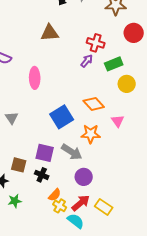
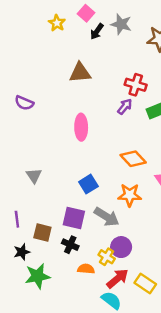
pink ellipse: (35, 78) -> (81, 127), moved
blue square: (62, 117) -> (88, 184), moved, size x0.7
orange semicircle: (55, 195) -> (86, 269), turned -128
green star: (15, 201) -> (38, 276), size x1.5
yellow cross: (60, 206) -> (107, 257), moved

